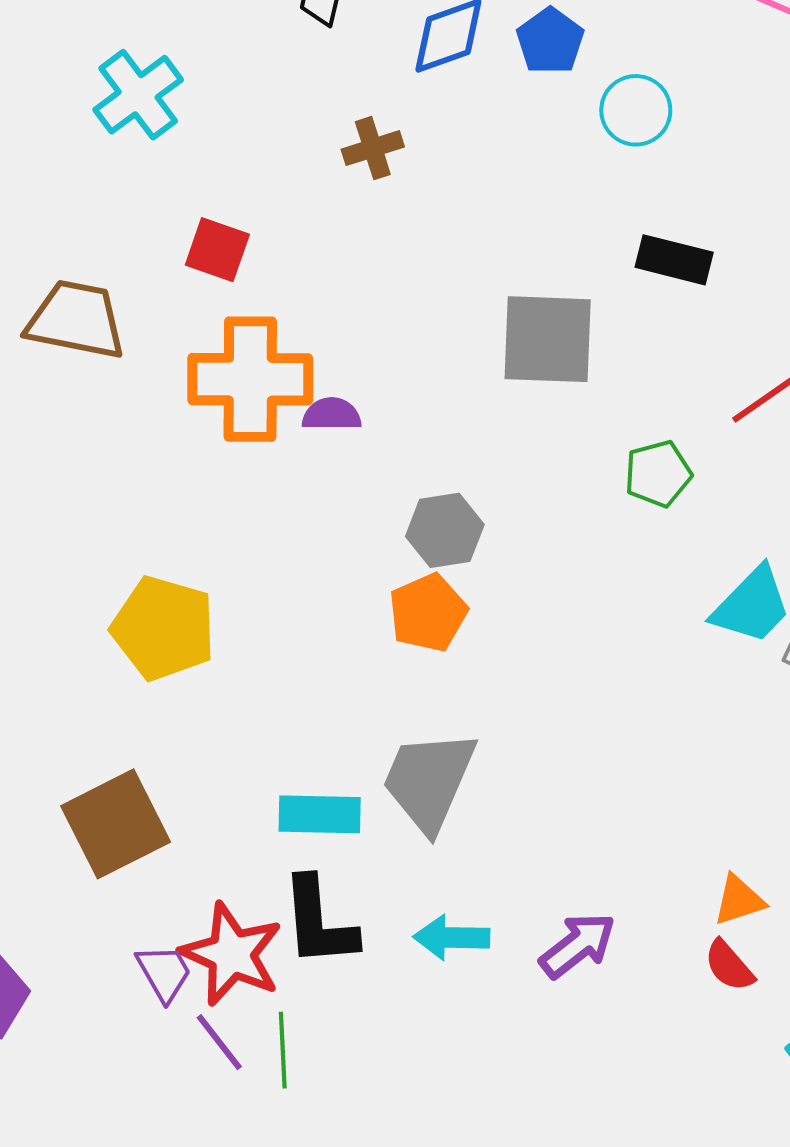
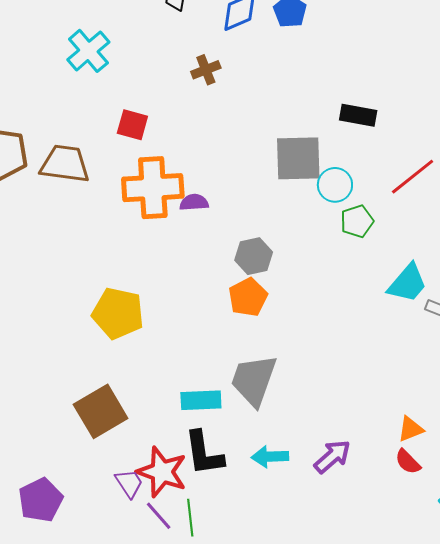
cyan circle: (636, 110) -> (335, 185), moved

